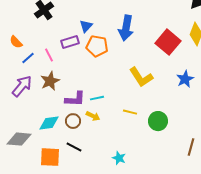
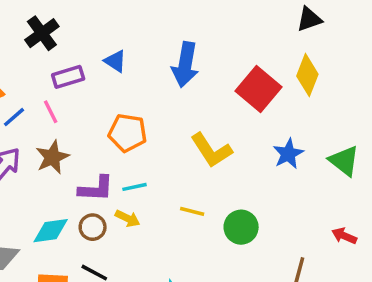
blue triangle: (86, 26) -> (115, 61), turned -40
purple rectangle: (70, 42) -> (68, 77), moved
orange pentagon: (97, 46) -> (127, 133), moved

